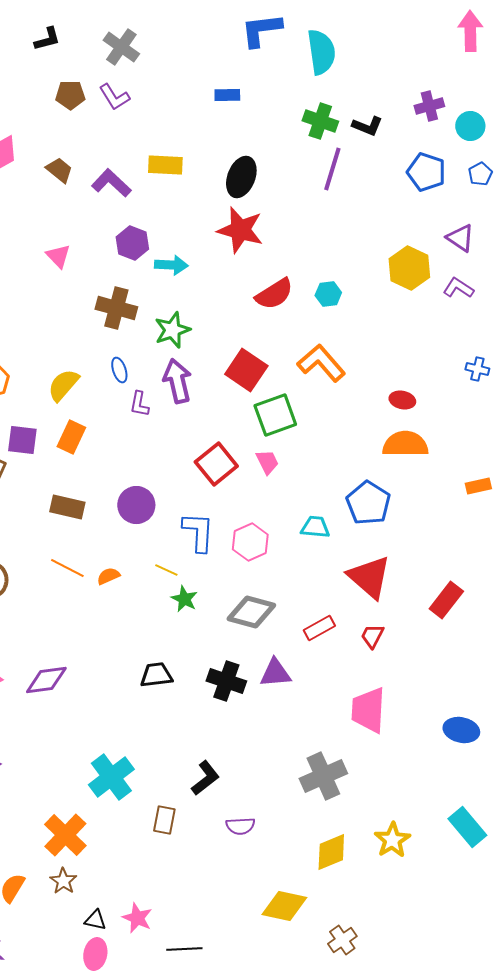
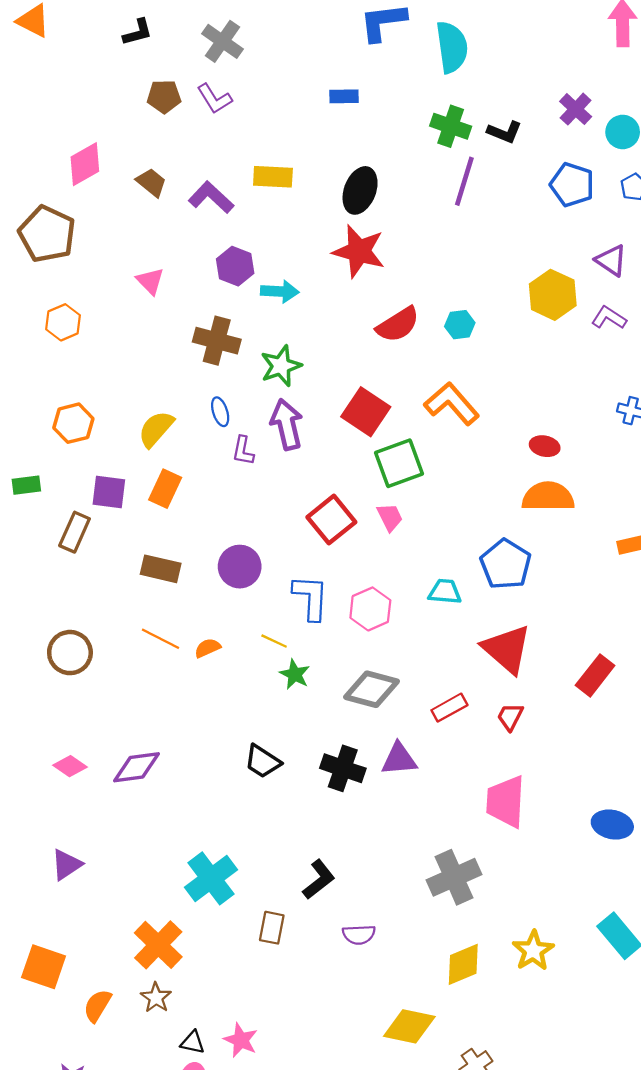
purple cross: (429, 106) -> (576, 109), turned -32
black trapezoid: (156, 675) -> (263, 761), turned -140

